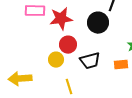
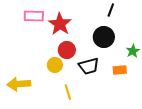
red star: (61, 19) -> (60, 24), turned -30
black circle: (98, 23) -> (104, 37), moved

